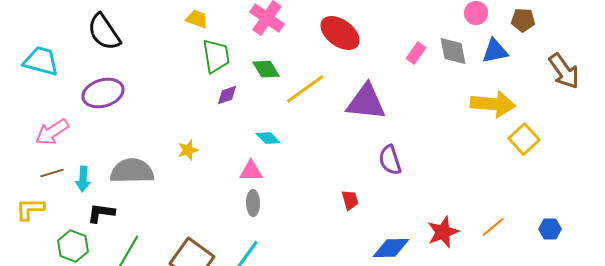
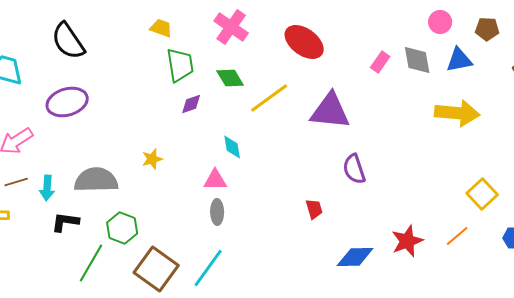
cyan diamond: (268, 138) -> (232, 147), turned 35
yellow square: (524, 139) -> (482, 194), moved
green hexagon: (73, 246) -> (122, 228), moved

